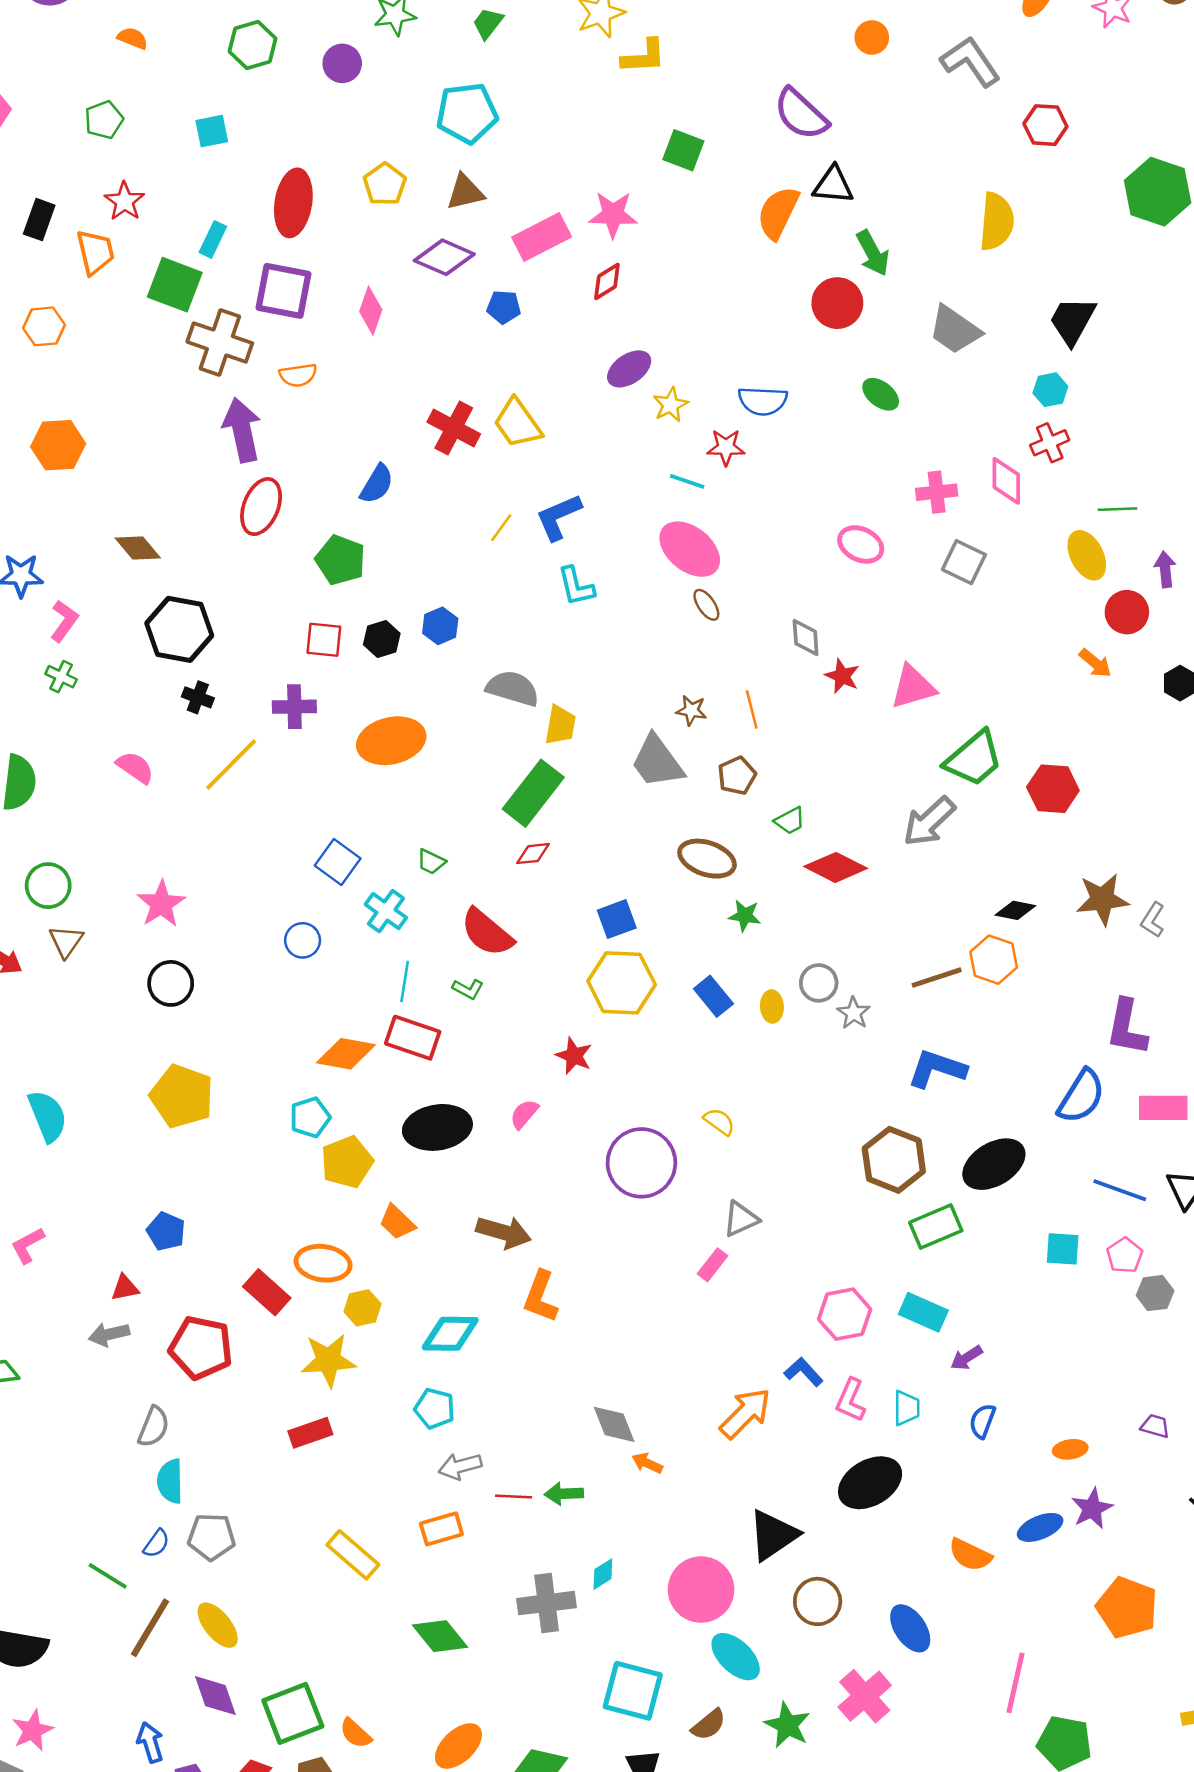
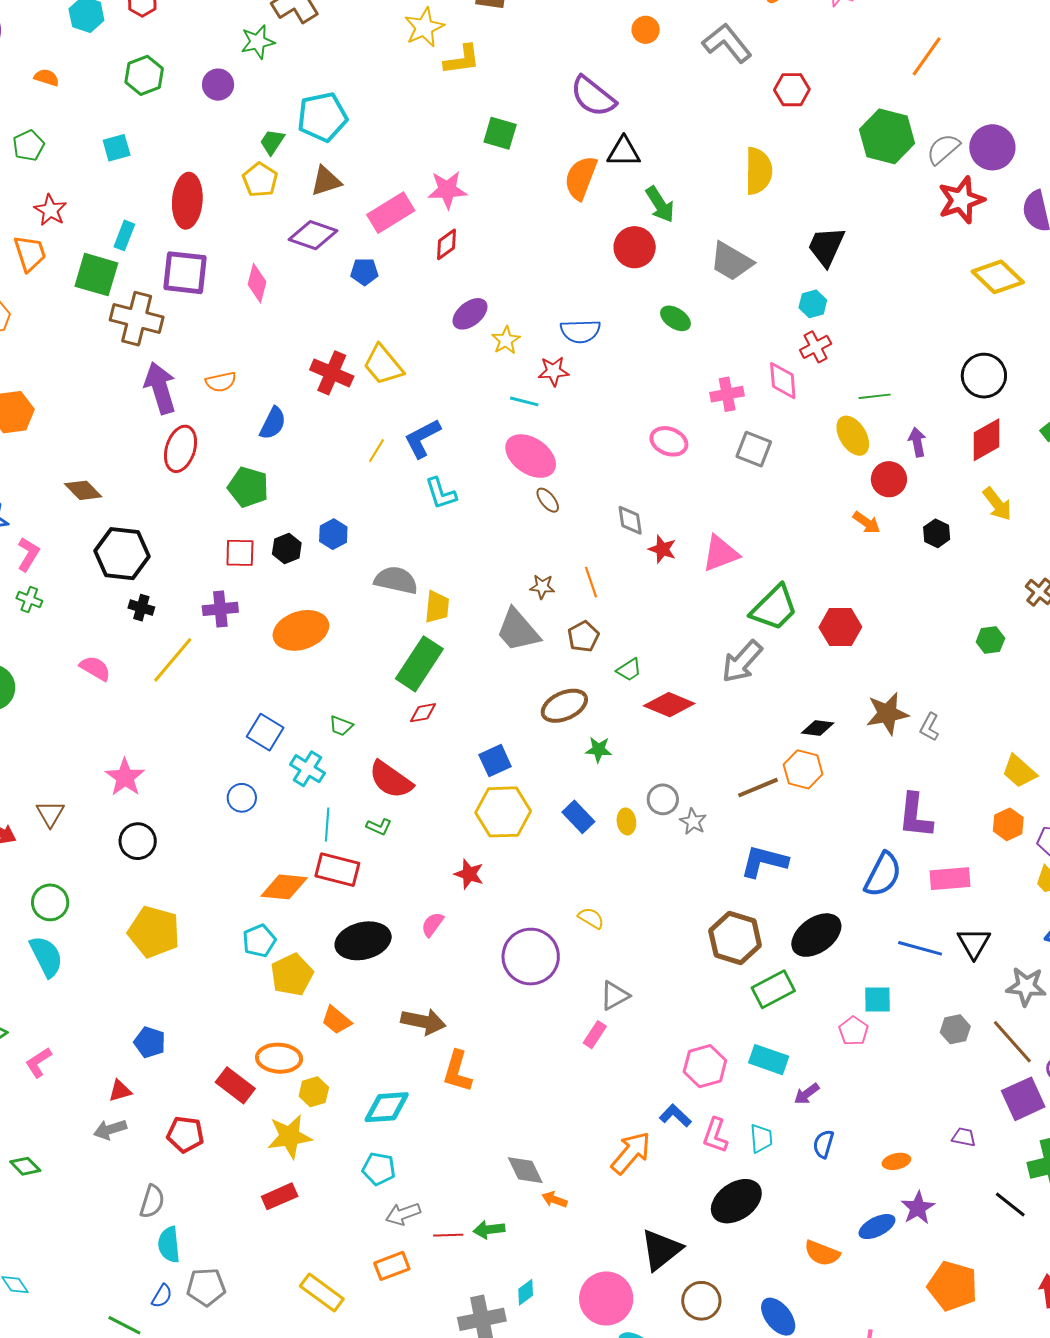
green trapezoid: (488, 23) -> (272, 142), moved
orange semicircle: (298, 375) -> (221, 382), moved
brown ellipse: (707, 859) -> (564, 706), turned -39
green circle: (48, 886) -> (50, 902), moved
pink pentagon: (1125, 1255) -> (854, 1031), moved
red pentagon: (201, 1348) -> (185, 1134), size x0.7

